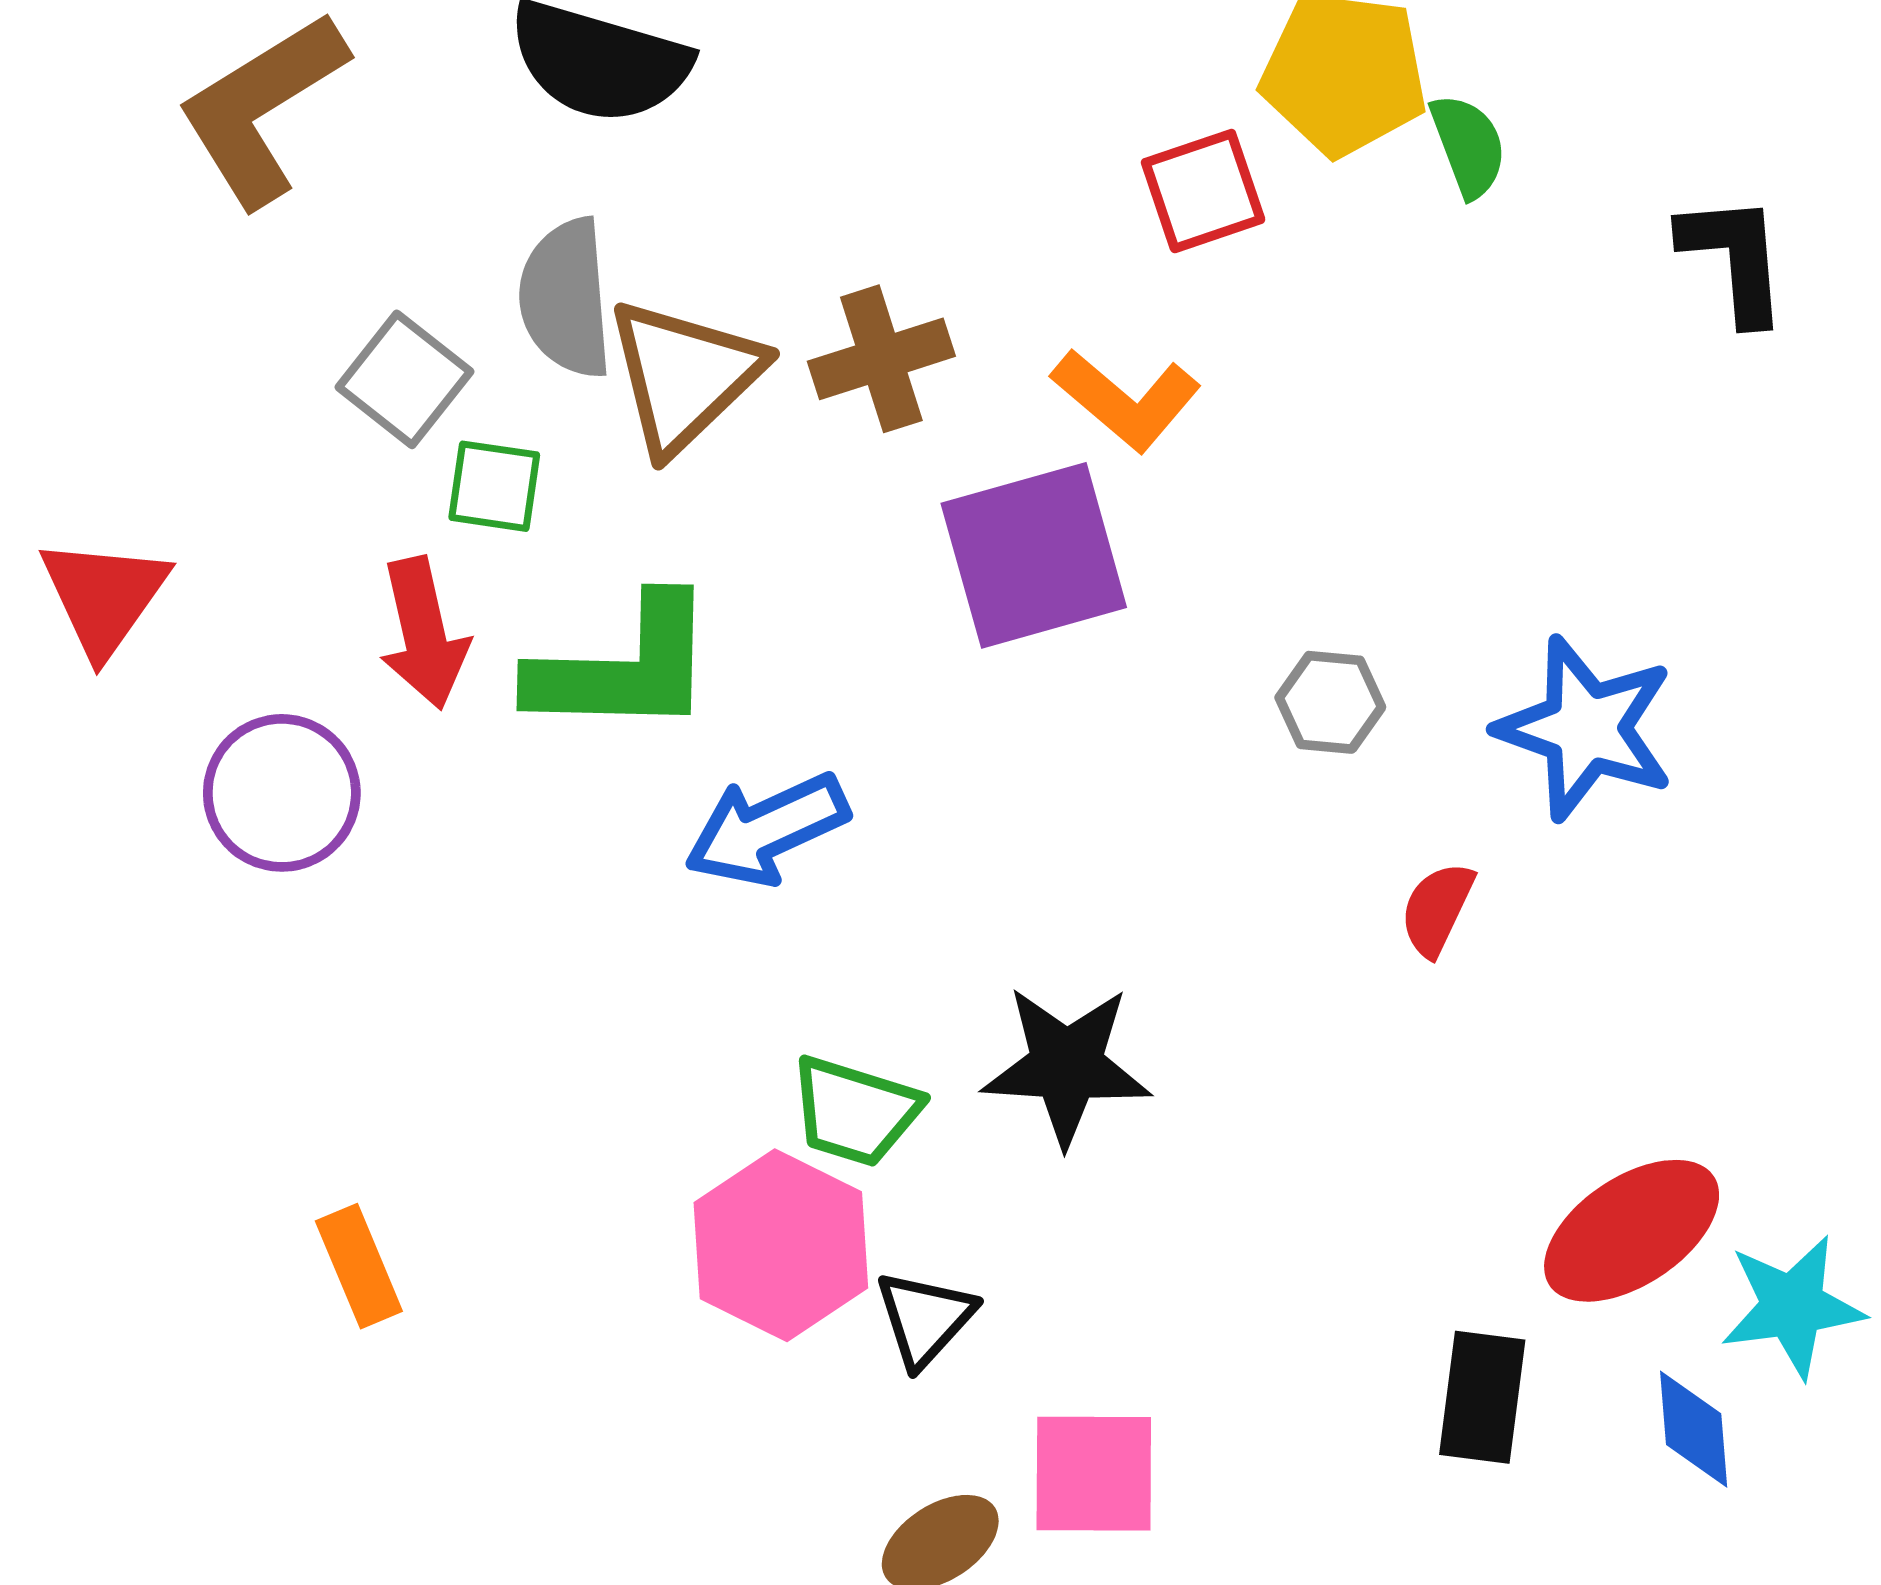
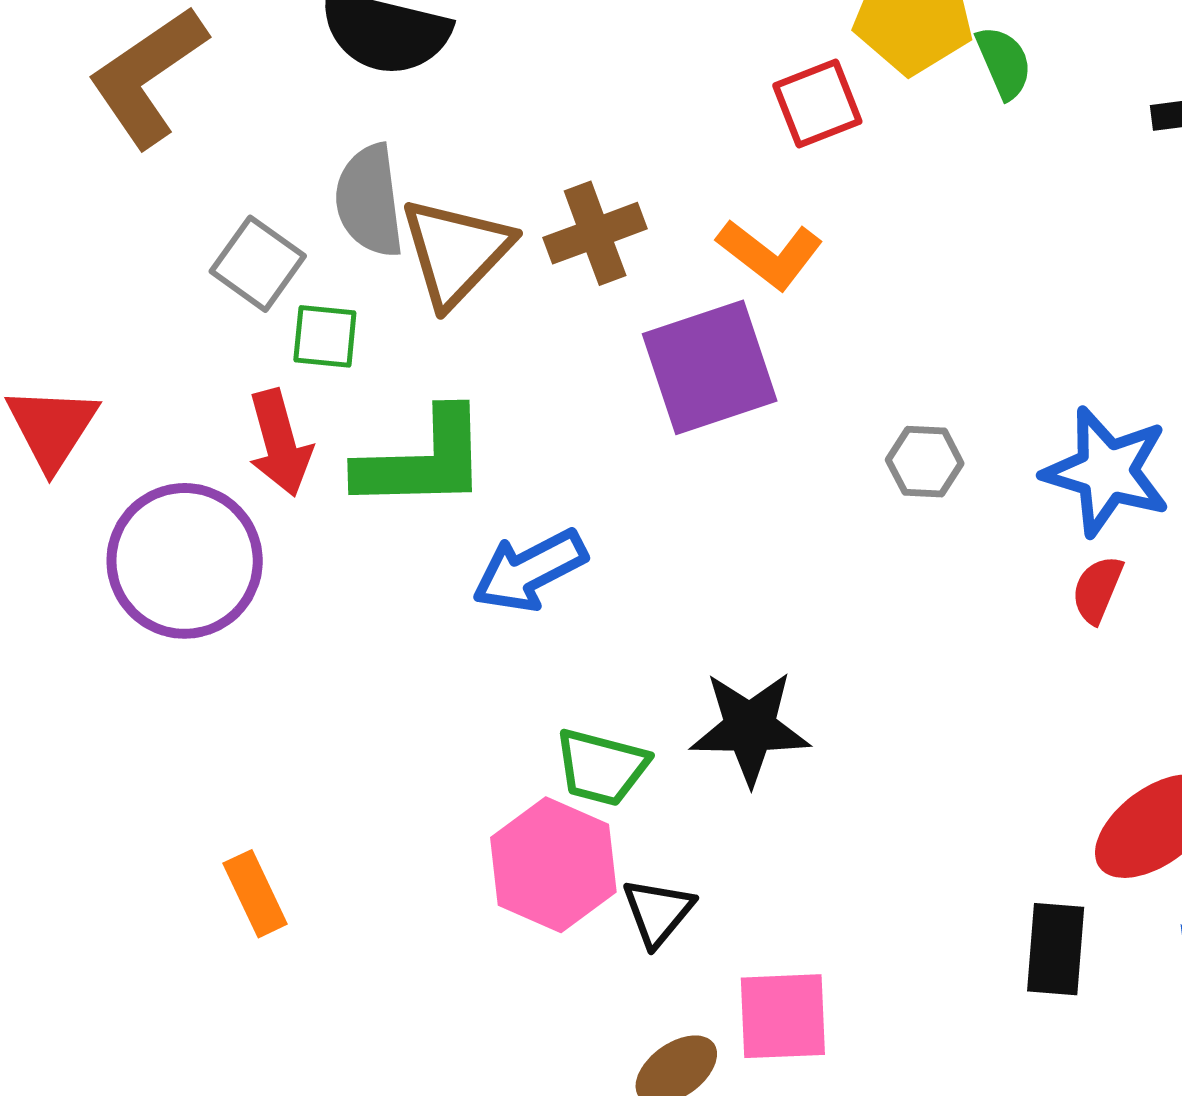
purple circle: (282, 793) -> (185, 561), size x1.4
red semicircle: (1437, 909) -> (1097, 589), moved

